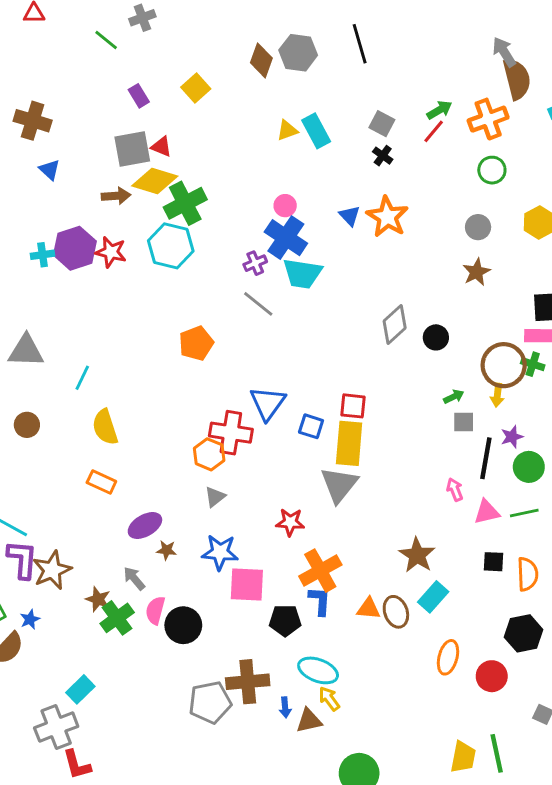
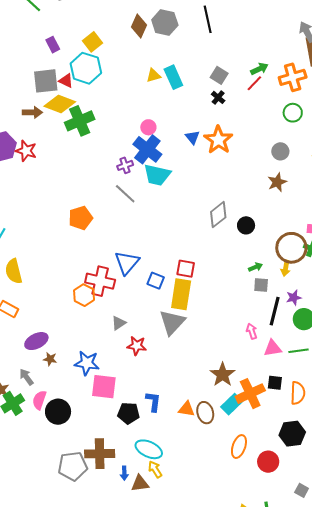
cyan hexagon: (171, 246) -> (86, 68), moved
gray triangle: (215, 497) -> (119, 323), moved
orange cross: (320, 571) -> (250, 394), moved

